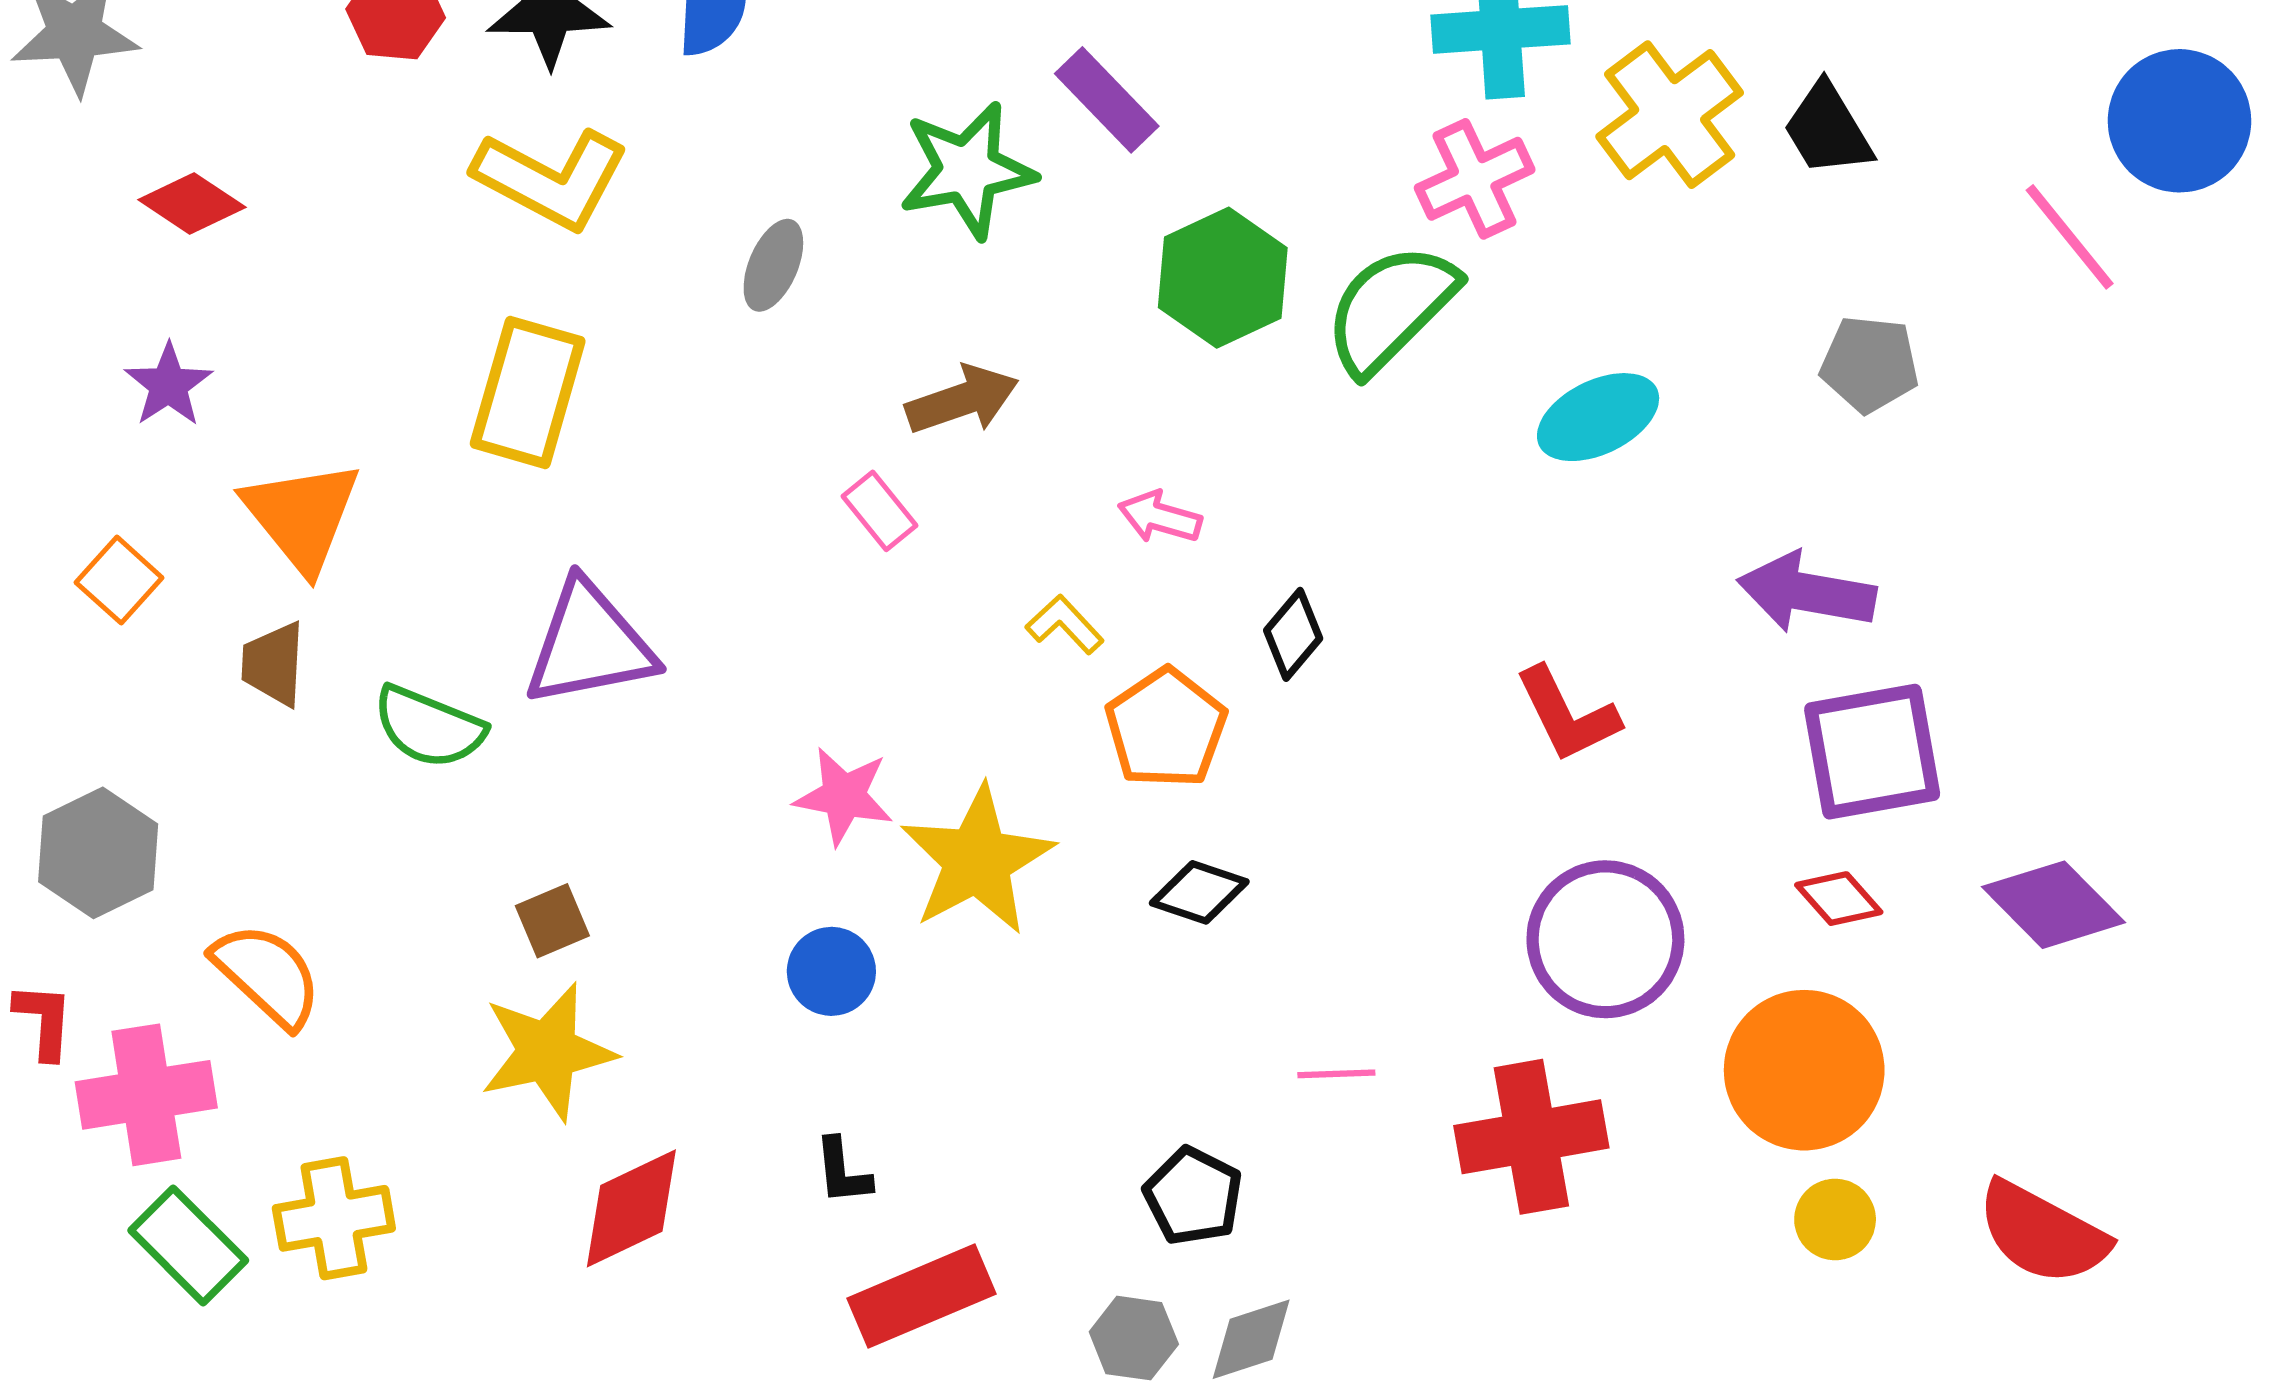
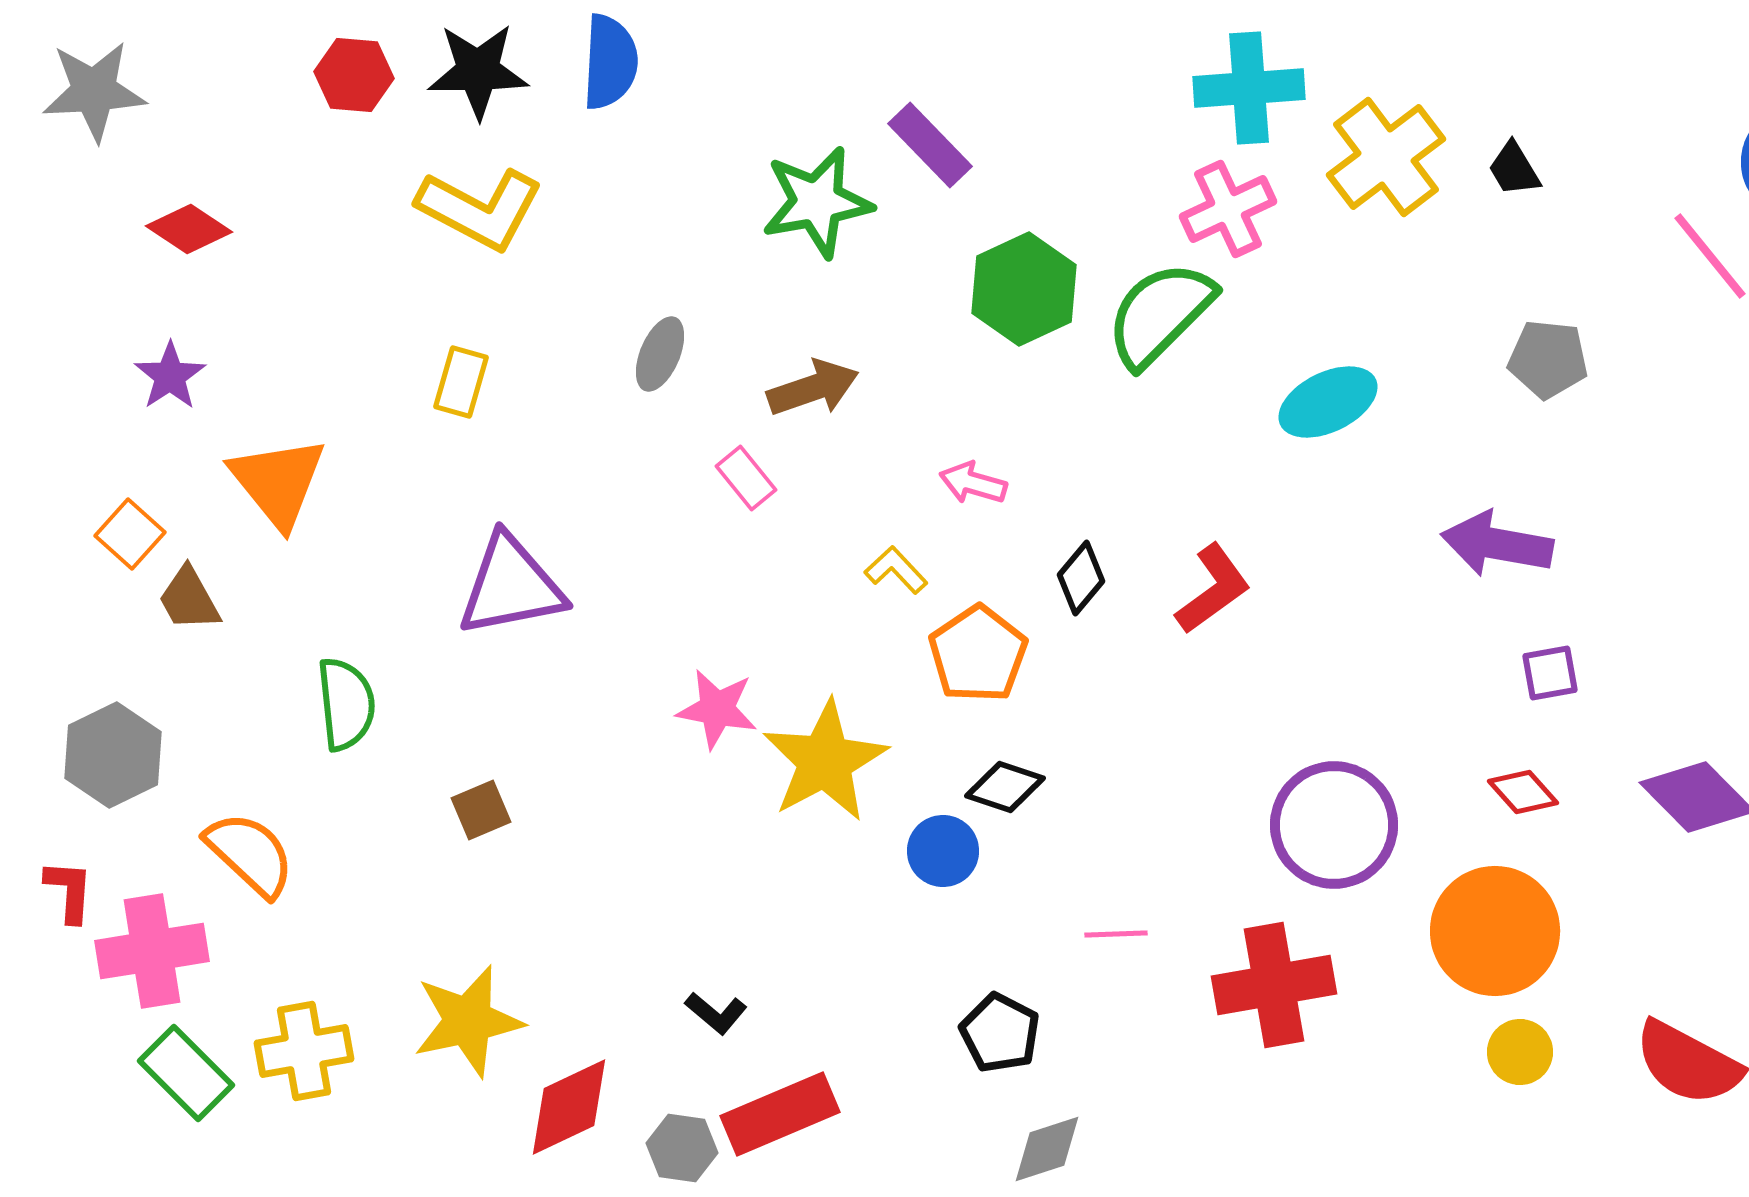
black trapezoid: (1828, 129) -> (1514, 169), size x0.7
gray ellipse: (773, 265) -> (660, 354), moved
yellow rectangle: (528, 392) -> (461, 382), size x0.6
brown trapezoid: (273, 664) -> (189, 599), moved, turned -32
red L-shape: (1567, 715) -> (1213, 589), moved, turned -100
green semicircle: (429, 727) -> (346, 704), moved, turned -118
purple square: (1872, 752) -> (1550, 673), size x0.5
blue circle: (831, 971) -> (943, 851), moved
yellow star: (547, 1052) -> (468, 1021), moved
black L-shape: (843, 1171) -> (716, 1013), turned -44
red diamond: (631, 1208) -> (569, 1107), moved
gray hexagon: (1134, 1338) -> (682, 1148), moved

